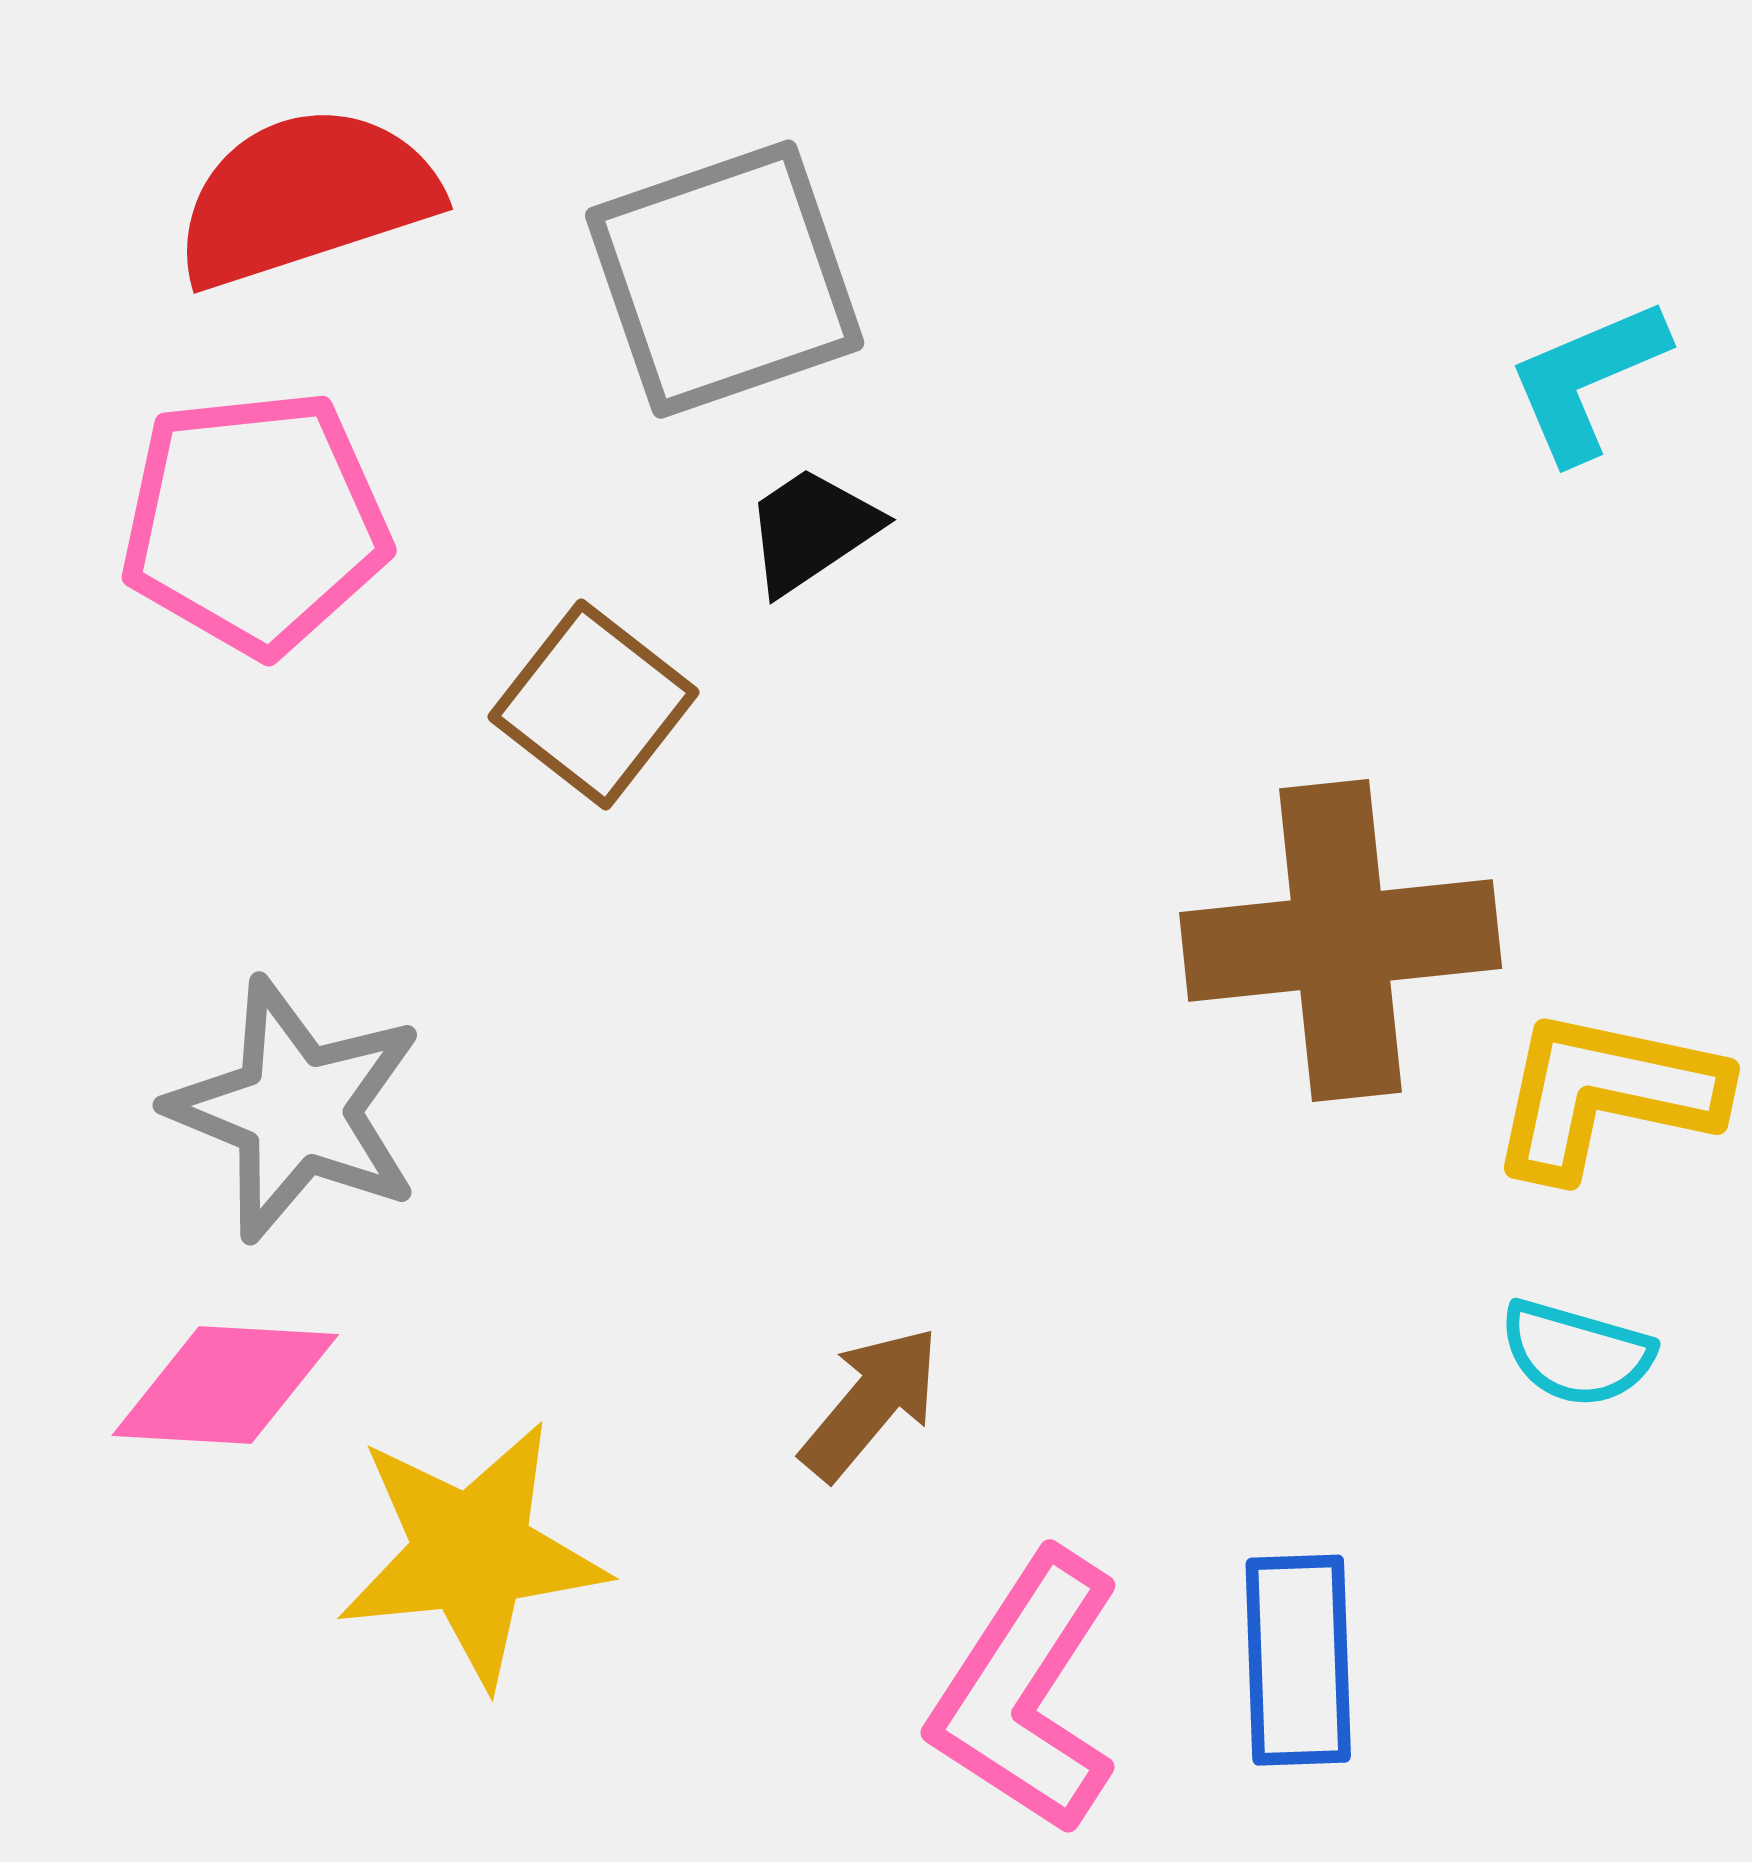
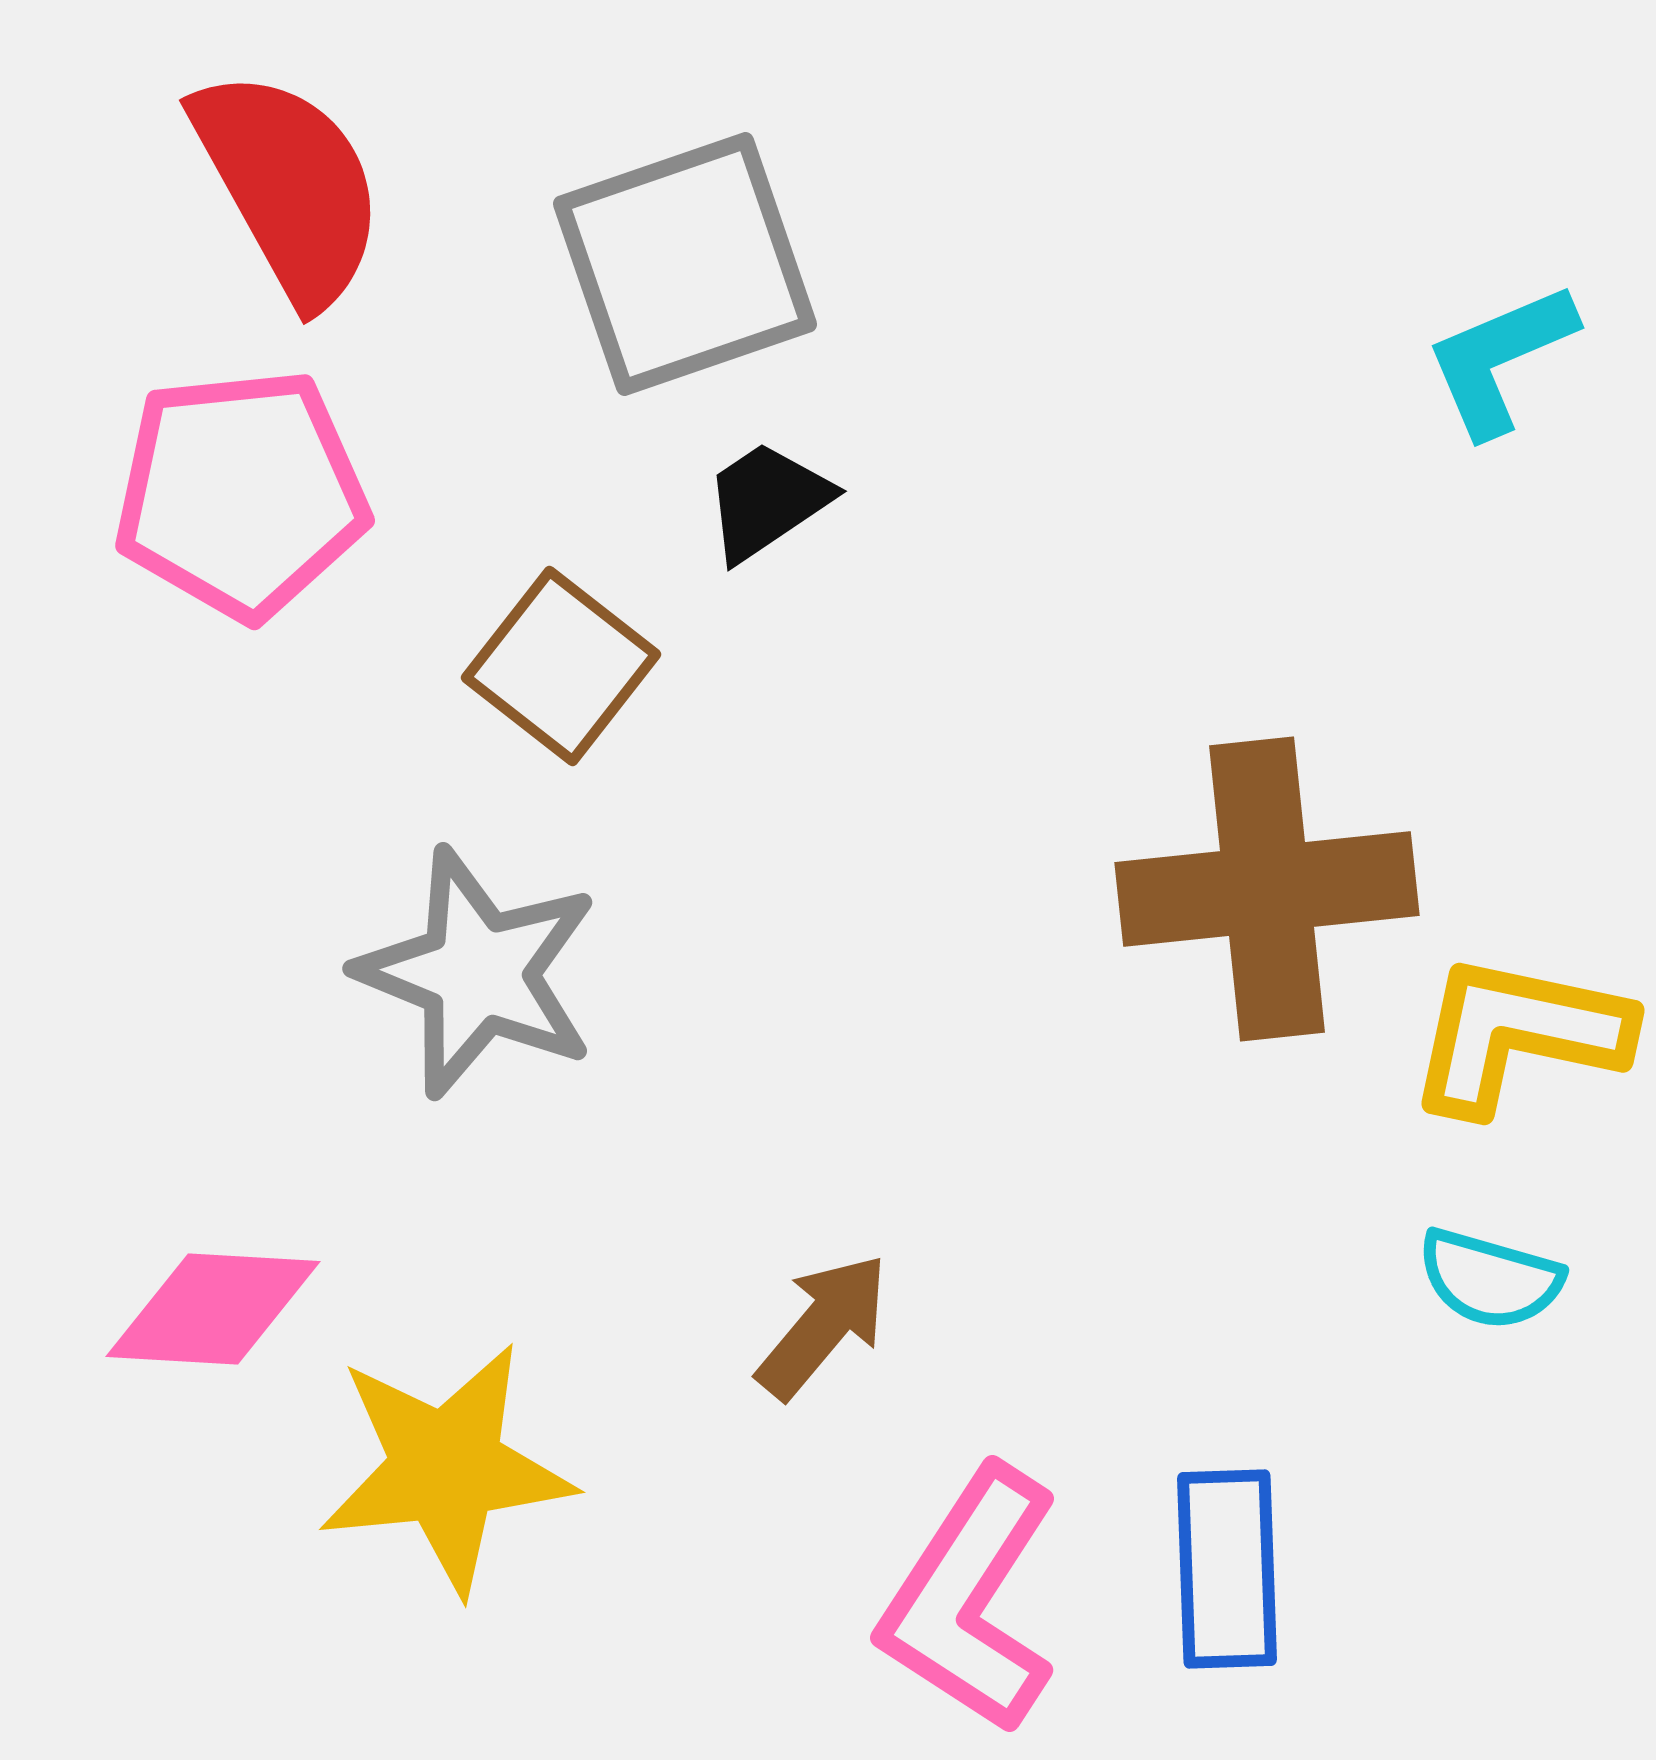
red semicircle: (306, 197) -> (289, 186), turned 79
gray star: (296, 1110) -> (478, 973), moved

